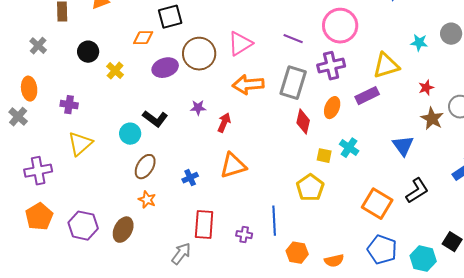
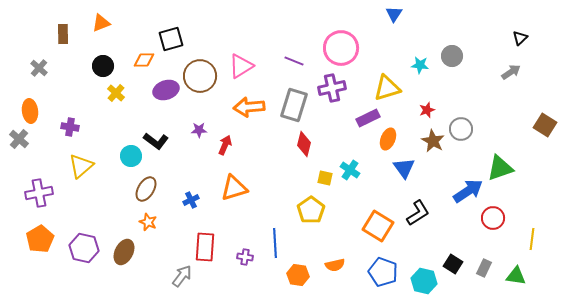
black circle: (88, 52) -> (103, 66), moved
orange ellipse: (332, 108) -> (388, 139), moved
orange semicircle: (334, 261) -> (335, 265), moved

